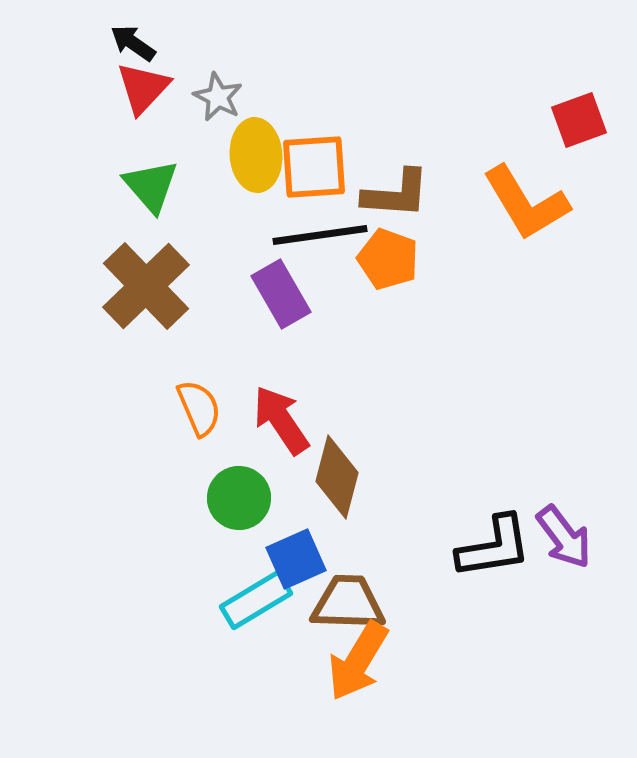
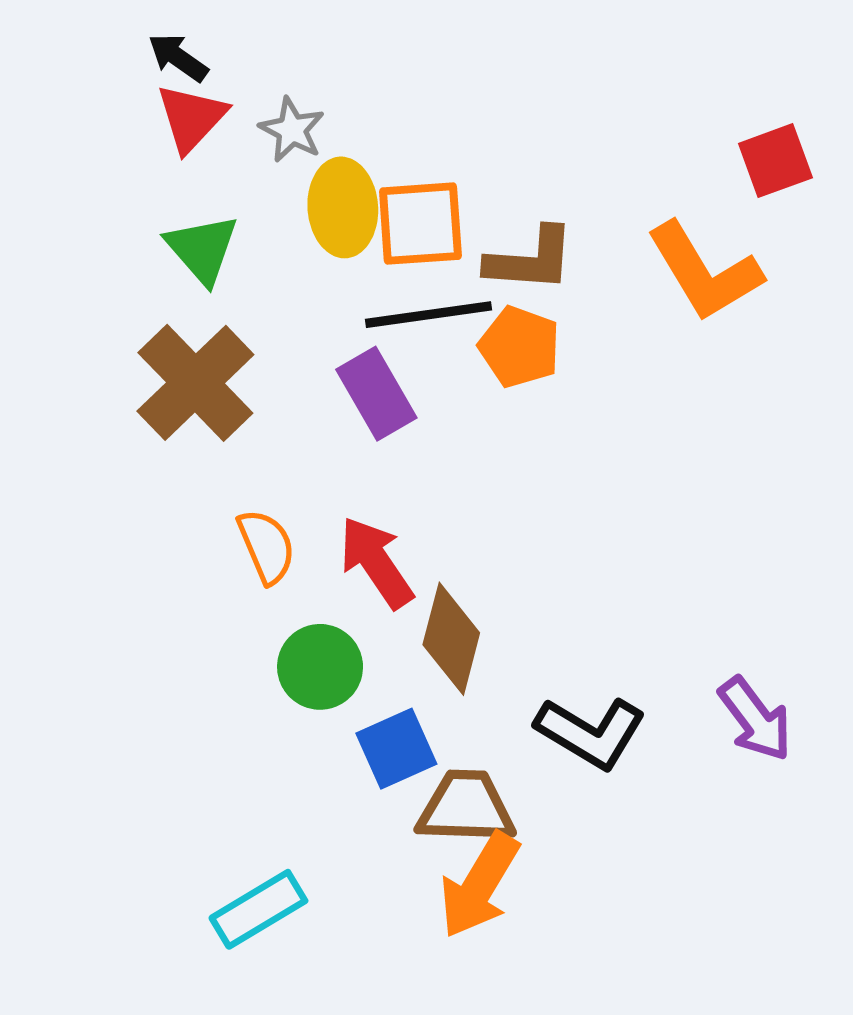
black L-shape: (494, 547) -> (591, 733), moved, turned 40
cyan rectangle: (256, 600) -> (258, 909), moved

